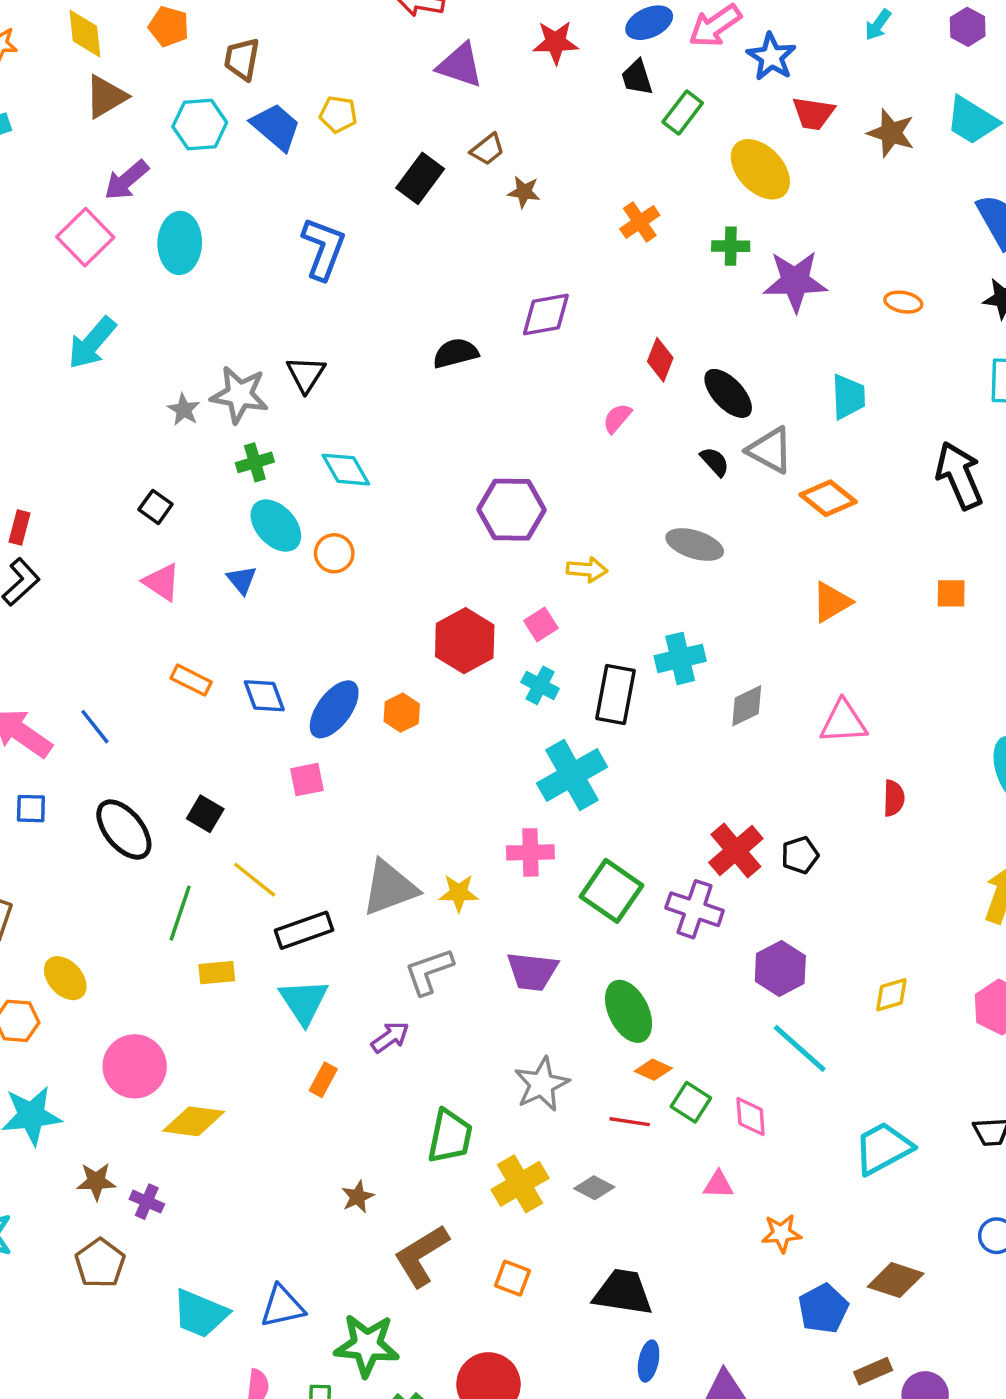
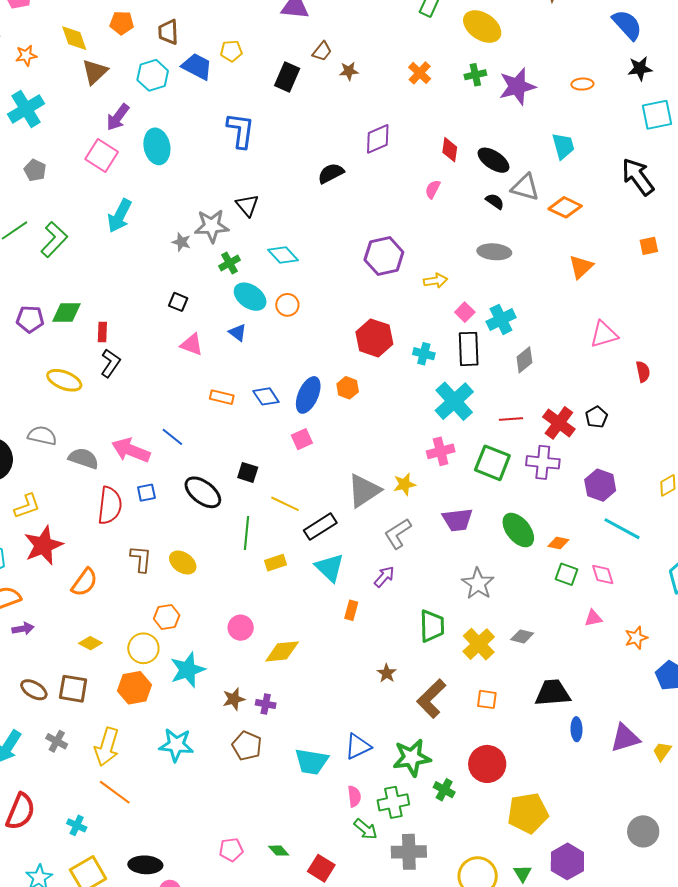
pink square: (541, 624) -> (465, 312), moved
gray diamond: (747, 706) -> (524, 360), moved
yellow ellipse: (65, 978) -> (183, 563), moved
pink circle: (135, 1066) -> (241, 628), size x0.7
orange diamond: (653, 1070) -> (558, 543), moved
red line: (630, 1122) -> (511, 419), moved

